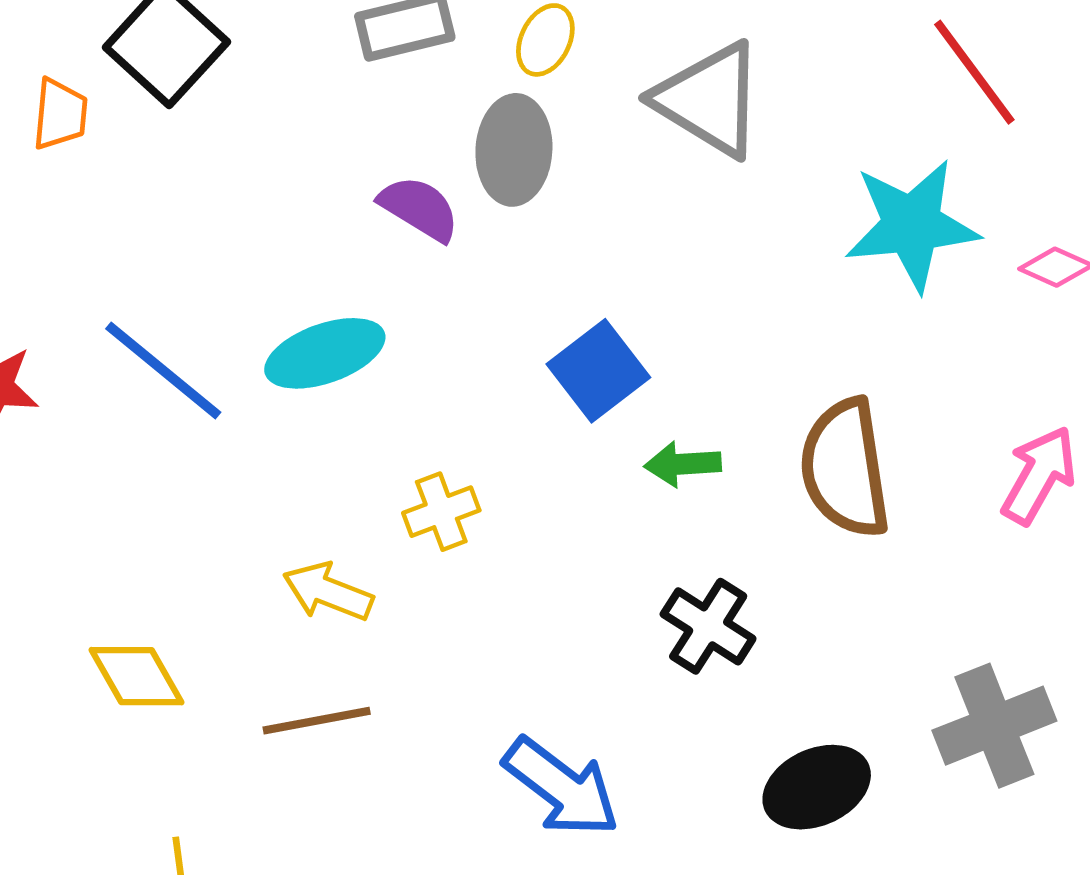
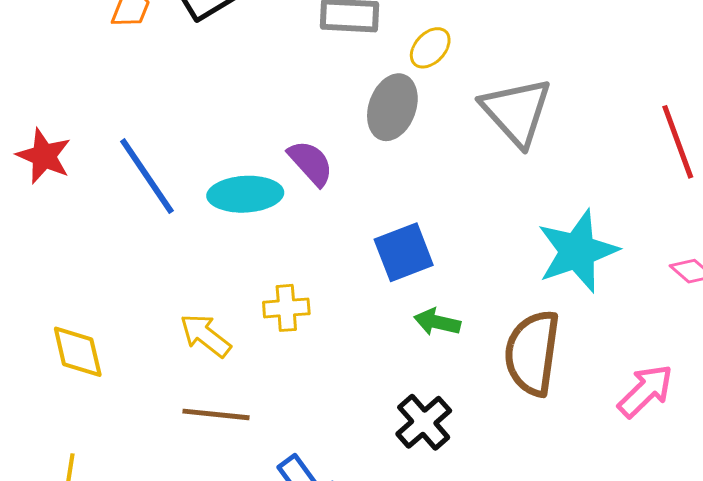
purple semicircle: (419, 208) -> (311, 163), moved
cyan star: (912, 225) -> (577, 251), moved, turned -30
brown line: (317, 721) -> (216, 414), moved

